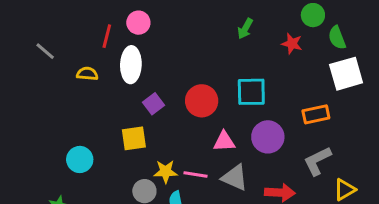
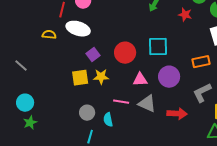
gray line: (45, 51) -> (21, 66), moved
white ellipse: (131, 65) -> (78, 29), turned -75
cyan circle: (80, 159) -> (25, 103), moved
yellow star: (166, 172) -> (101, 77), moved

